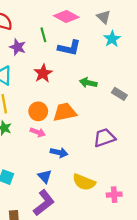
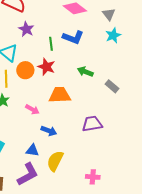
green line: (43, 35) -> (51, 44), moved
red star: (43, 73) -> (46, 67), moved, turned -30
orange circle: (38, 111) -> (25, 70), moved
blue triangle: (45, 176) -> (32, 150), turned -48
yellow semicircle: (84, 182) -> (55, 161), moved, turned 85

